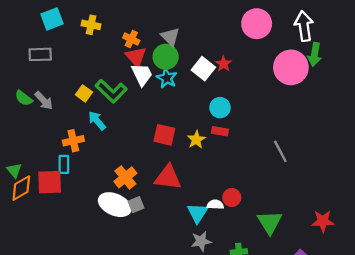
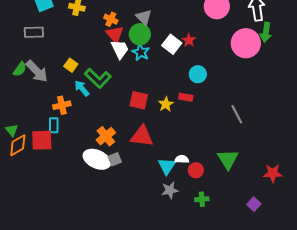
green L-shape: (111, 91) -> (98, 78), moved
green semicircle: (24, 98) -> (20, 69), turned -91
gray arrow: (44, 101) -> (37, 71), size x1.4
cyan circle: (220, 108) -> (198, 74), moved
red circle: (232, 197) -> (196, 170), moved
green triangle: (270, 222) -> (228, 159), moved

